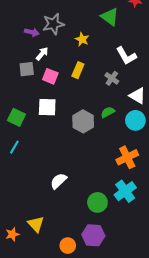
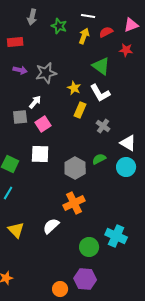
purple arrow: (32, 32) -> (20, 70), moved
white L-shape: (126, 56) -> (100, 93), moved
yellow rectangle: (78, 70) -> (80, 110), moved
pink square: (50, 76) -> (43, 124), turned 35
orange cross: (127, 157) -> (74, 203), moved
cyan cross: (125, 191) -> (116, 236), turned -30
yellow triangle: (36, 224) -> (16, 230), moved

